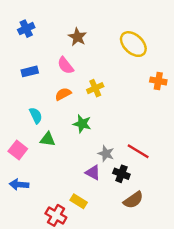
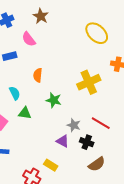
brown star: (77, 37) -> (41, 16), moved
pink semicircle: (65, 65) -> (29, 39), moved
yellow cross: (95, 88) -> (89, 82), moved, size x1.6
orange semicircle: (63, 94) -> (38, 75), turned -56

